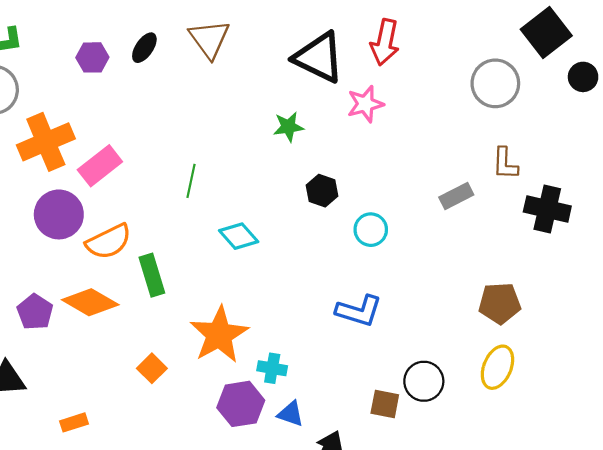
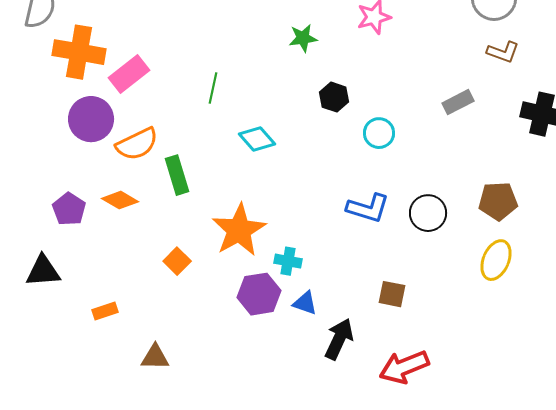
orange cross: (46, 142) -> (79, 52), turned 33
brown L-shape: (505, 164) -> (503, 52), moved, turned -72
orange diamond: (90, 302) -> (120, 200), size x0.7
black circle: (424, 381) -> (428, 213), moved

